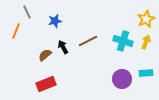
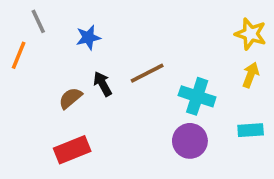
yellow star: (146, 19) -> (251, 34), turned -30
cyan cross: (123, 41) -> (197, 96), moved
purple circle: (122, 79) -> (190, 141), moved

